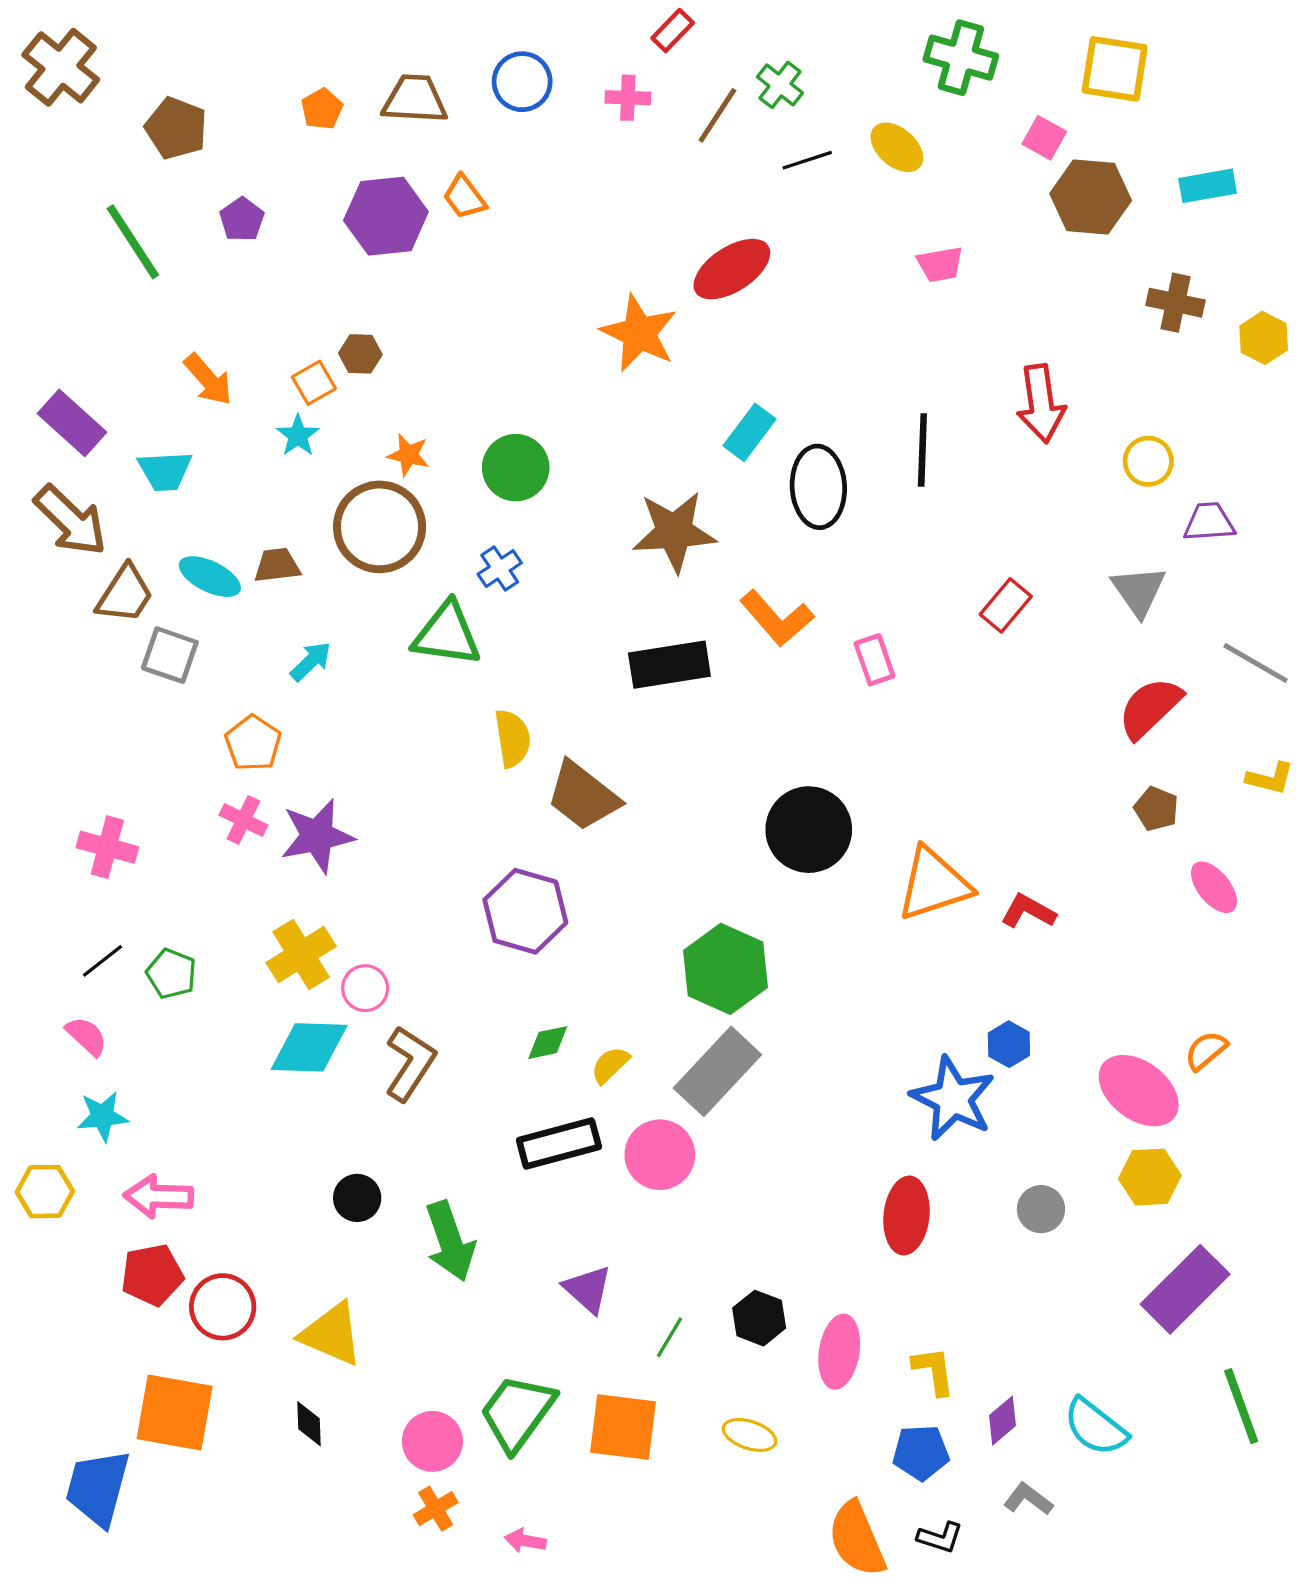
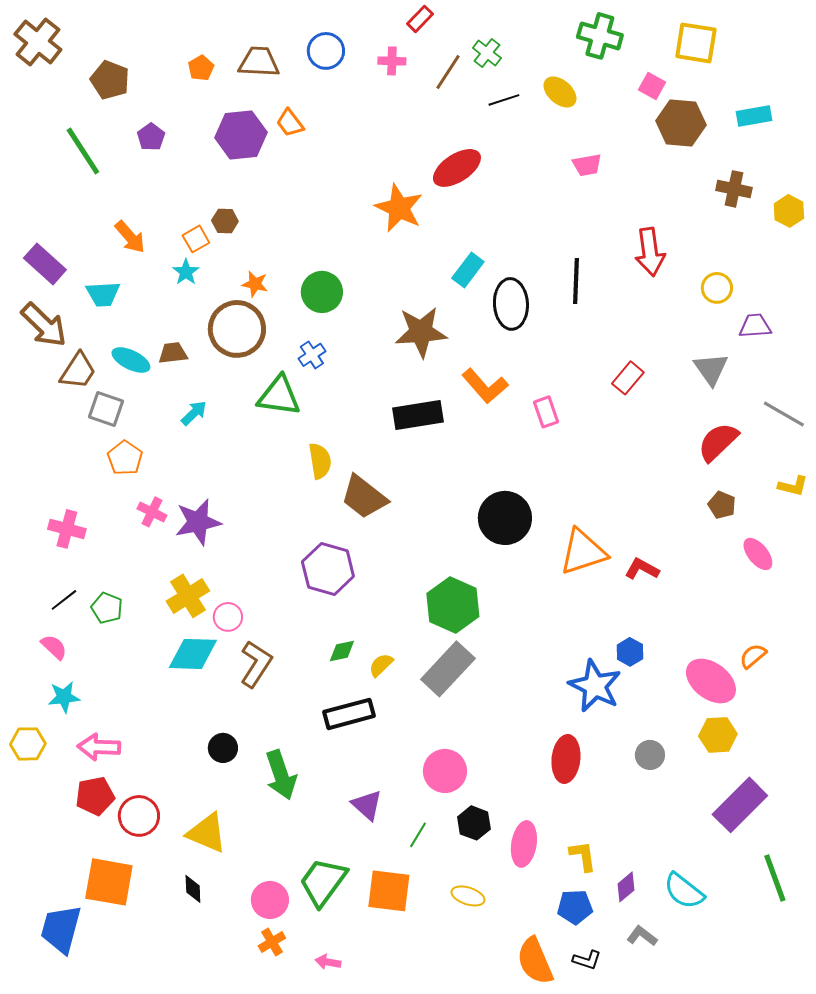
orange pentagon: (253, 743) -> (125, 458), moved
pink circle: (660, 1155) -> (445, 771), moved

